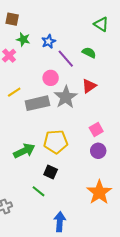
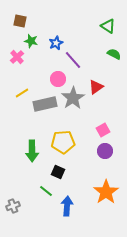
green semicircle: (89, 53) -> (114, 54), moved
green arrow: (24, 151) -> (32, 151), turned 115
blue arrow: (60, 222) -> (67, 206), moved

